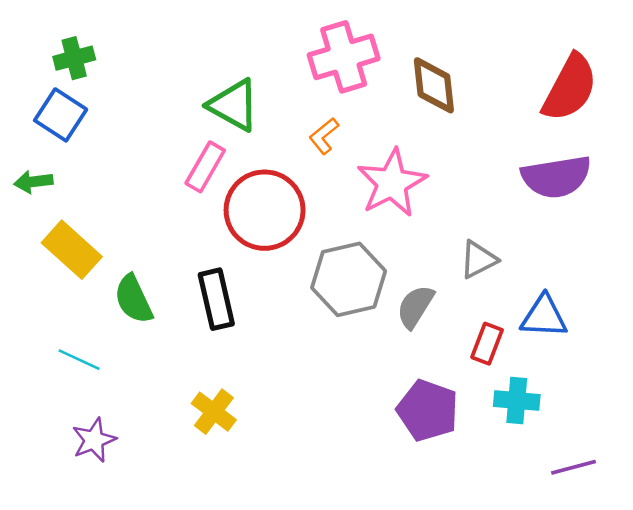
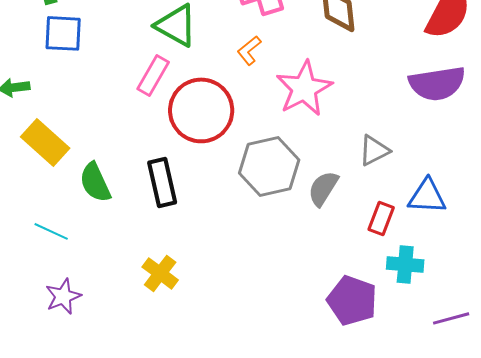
blue square: (61, 115) -> (63, 33), moved, turned -30
purple pentagon: (428, 410) -> (352, 300), moved

